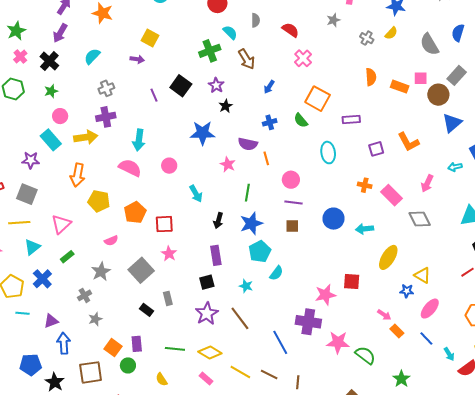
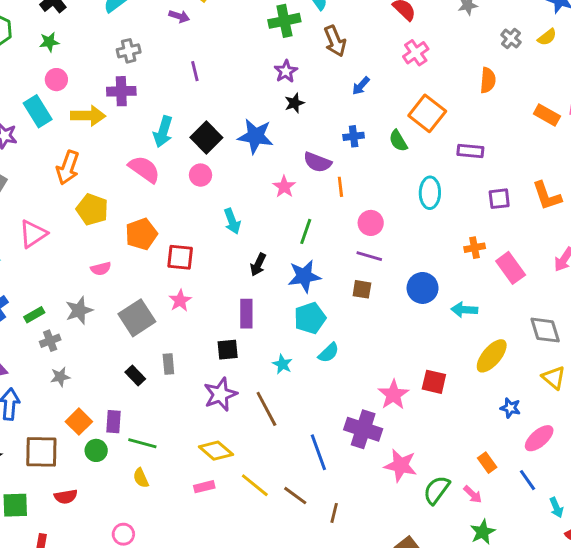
orange semicircle: (371, 77) -> (488, 80), moved
black square: (181, 86) -> (206, 138), moved
orange cross: (365, 185) -> (475, 248), turned -32
gray diamond: (420, 219) -> (545, 330), moved
green rectangle: (67, 257) -> (34, 315), moved
yellow triangle: (422, 275) -> (554, 378), moved
pink star: (325, 295) -> (393, 395), turned -30
pink arrow: (384, 315) -> (473, 494), moved
green line: (175, 349) -> (142, 443), moved
green semicircle: (365, 355) -> (437, 490), turned -100
pink rectangle: (206, 378) -> (204, 487), turned -64

